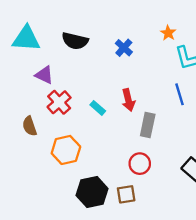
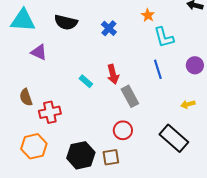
red cross: (59, 102) -> (50, 112), moved, turned 30
gray rectangle: (148, 125) -> (130, 96), turned -40
orange hexagon: (66, 150) -> (34, 146), moved

